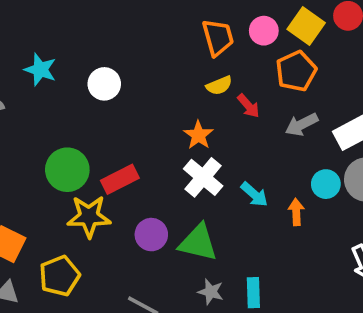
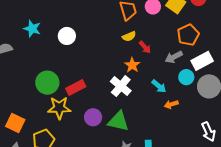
orange pentagon: (296, 71) -> (188, 35), moved
orange star: (198, 135) -> (132, 65), moved
cyan circle: (326, 184) -> (186, 77), moved
cyan arrow: (254, 194) -> (159, 86), moved
orange arrow: (296, 212) -> (171, 104), turned -104

